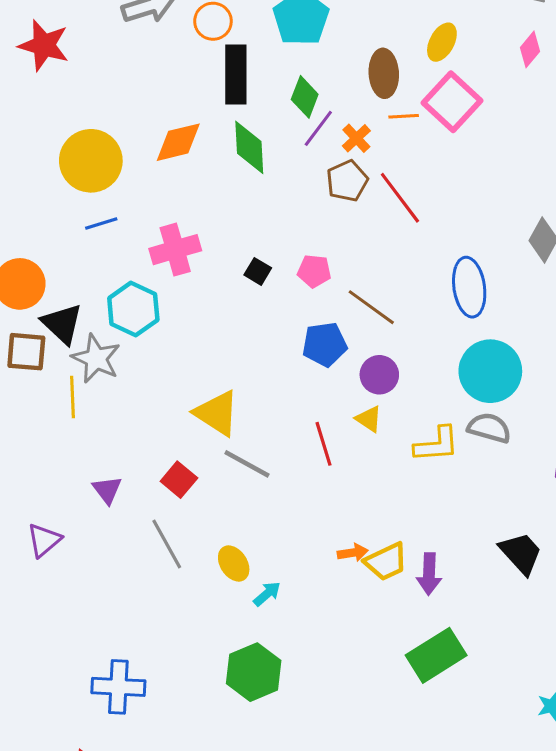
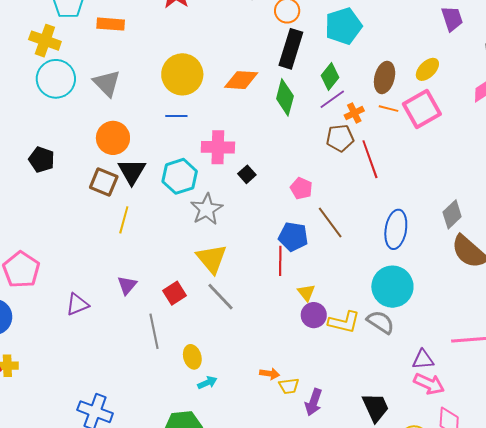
black square: (258, 271) -> (247, 174), moved
gray star: (96, 359) -> (207, 209), moved
purple circle: (379, 375) -> (314, 315), moved
red line: (324, 444) -> (280, 261), moved
yellow trapezoid: (386, 562) -> (289, 386), size x0.7

